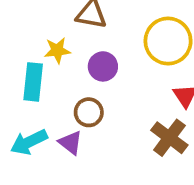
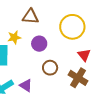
brown circle: (89, 112) -> (50, 68), moved

